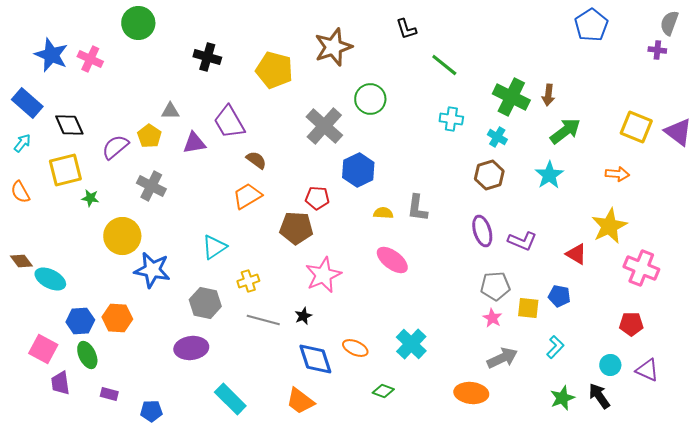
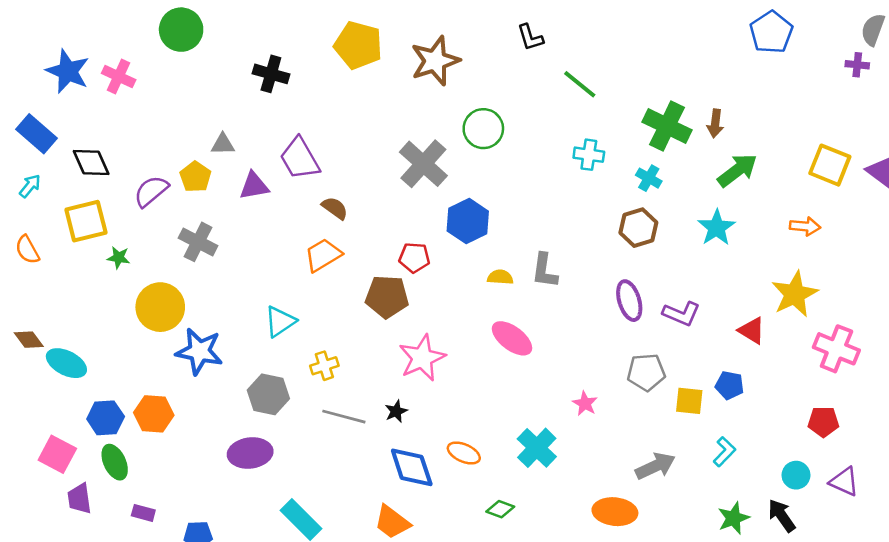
yellow pentagon: (274, 70) -> (358, 45), moved
pink star: (492, 318) -> (585, 403), moved

